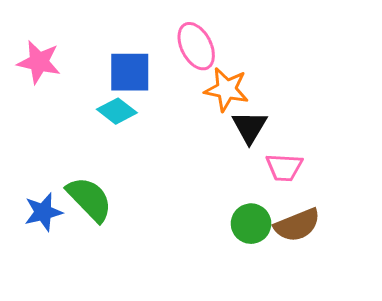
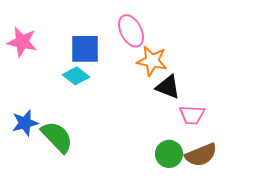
black triangle: (250, 127) -> (168, 87), turned -40
blue star: (43, 212) -> (25, 123), moved

